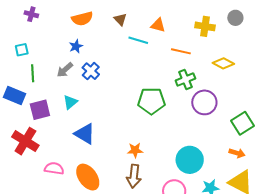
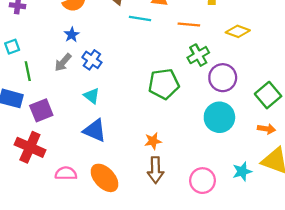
cyan triangle: (70, 102) -> (92, 96), moved, turned -35
cyan circle: (190, 160) -> (219, 117), moved

